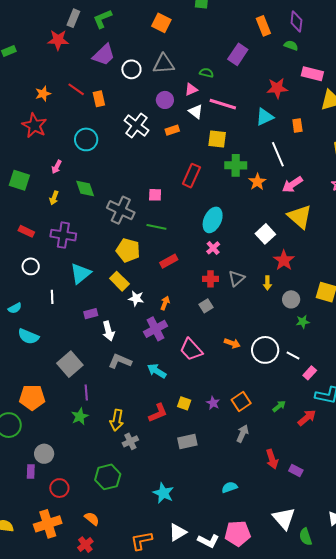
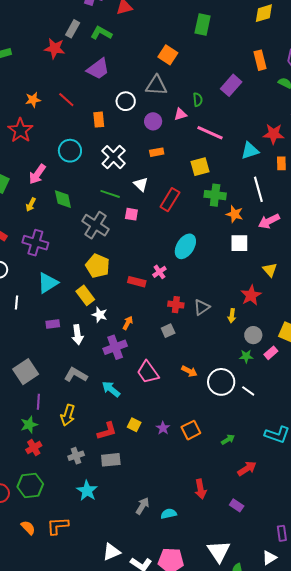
green L-shape: (102, 19) -> (101, 33), turned 45
orange square: (161, 23) -> (168, 55), moved
white circle: (131, 69) -> (126, 101), moved
green semicircle: (206, 73) -> (198, 100), turned 64
red star: (277, 88) -> (274, 134), moved
orange rectangle: (99, 99) -> (99, 120), moved
white triangle: (196, 112) -> (141, 184), moved
white cross: (136, 125) -> (114, 157), moved
yellow square: (217, 139) -> (200, 167), turned -30
pink arrow: (57, 167) -> (37, 174), size x1.5
orange star: (257, 182) -> (235, 214), turned -30
yellow triangle: (300, 217) -> (270, 270), moved, size x0.6
green line: (156, 227) -> (110, 194), moved
white square: (265, 234) -> (239, 243), moved, turned 36
pink cross: (213, 248) -> (159, 272), moved
red rectangle: (169, 261) -> (137, 282), turned 36
green star: (303, 322) -> (246, 356), moved
white arrow: (108, 331) -> (77, 335), moved
pink rectangle: (310, 373) -> (271, 353), moved
red arrow: (307, 418) -> (247, 469), moved
yellow arrow: (117, 420) -> (68, 415), moved
gray arrow: (243, 434) -> (142, 506), moved
gray rectangle: (187, 441) -> (111, 460), moved
red arrow: (272, 459) -> (201, 489), moved
green hexagon: (108, 477) -> (30, 485), moved
cyan star: (163, 493) -> (87, 491), moved
orange L-shape: (141, 541) -> (58, 526), moved
red cross: (85, 545) -> (34, 448), moved

